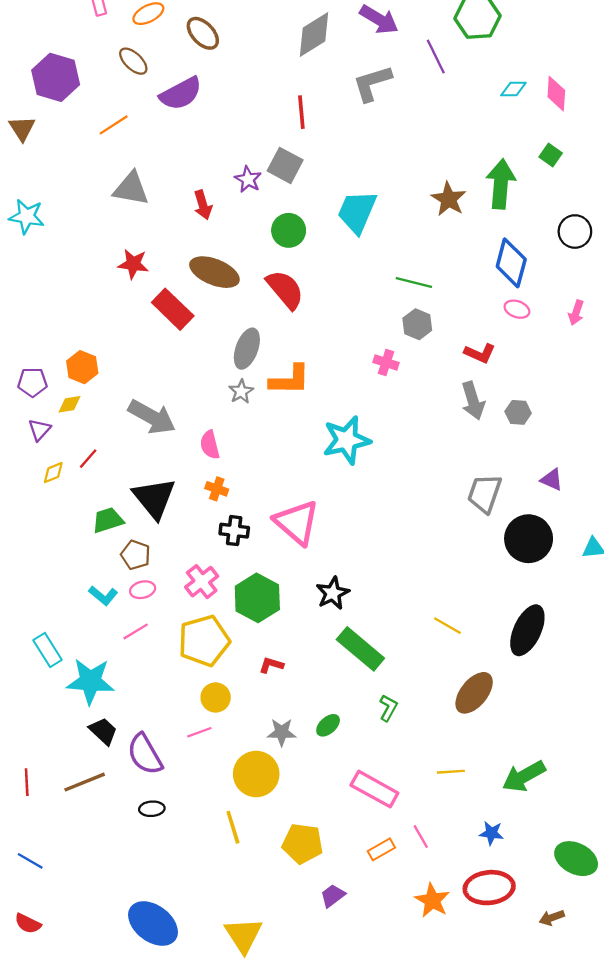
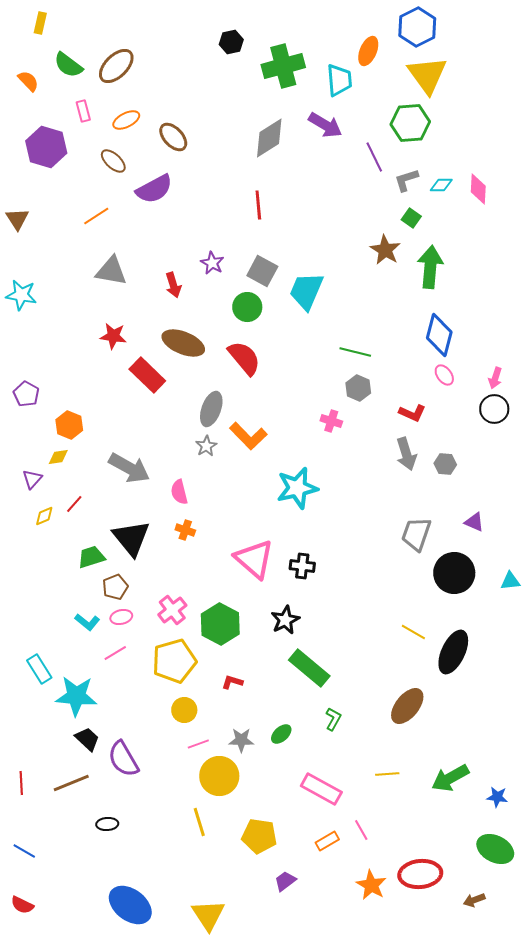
purple hexagon: (56, 77) -> (46, 147), moved
gray L-shape: (372, 83) -> (406, 180), moved, size x0.7
green square: (551, 155) -> (411, 218), moved
gray square: (285, 165) -> (262, 271), moved
brown star: (449, 199) -> (385, 250), moved
black circle: (575, 232) -> (494, 409), moved
pink ellipse: (517, 309) -> (444, 375), turned 35
orange L-shape: (290, 380) -> (248, 436), turned 45
purple pentagon: (32, 382) -> (26, 394), moved, turned 30
black cross: (234, 531) -> (302, 566), moved
brown pentagon: (136, 555) -> (115, 587), turned 30
yellow line: (447, 626) -> (413, 632), moved
pink line: (199, 732) -> (198, 744), moved
black ellipse: (152, 809) -> (107, 824), moved
blue star: (491, 833) -> (497, 797), moved

